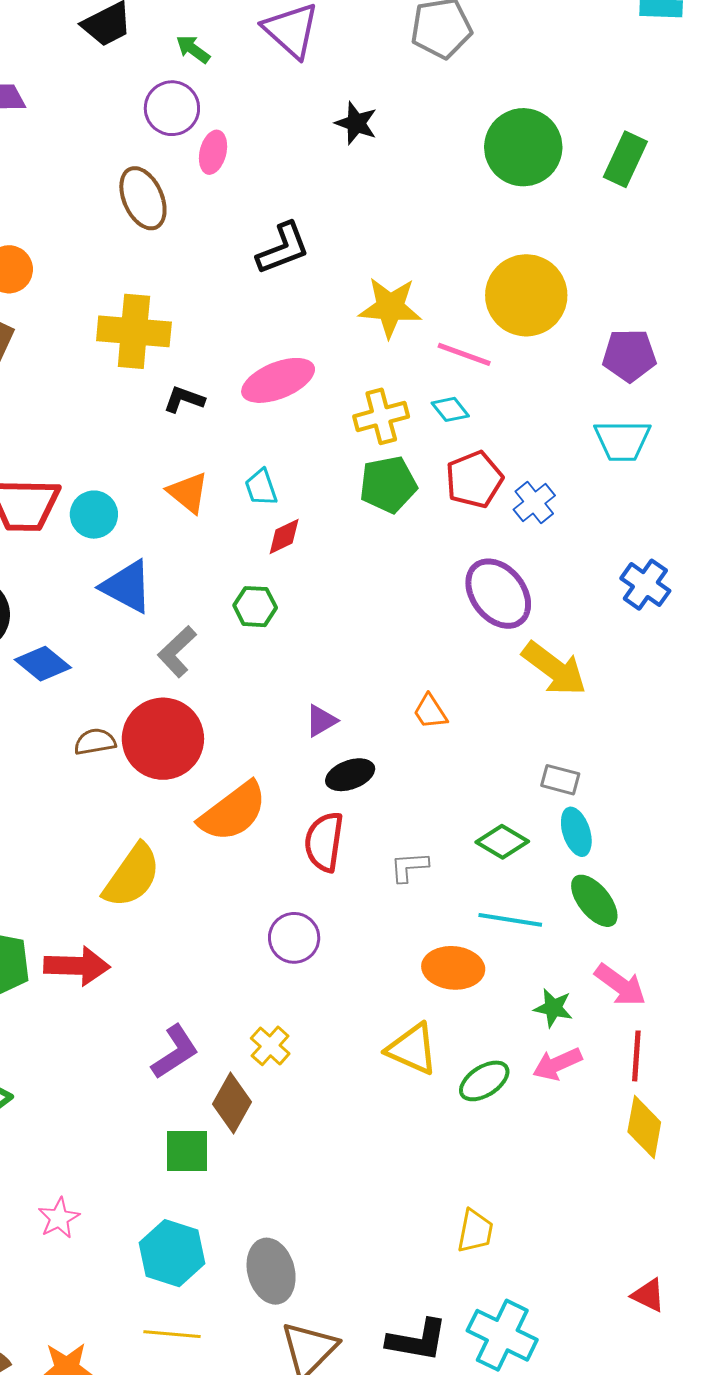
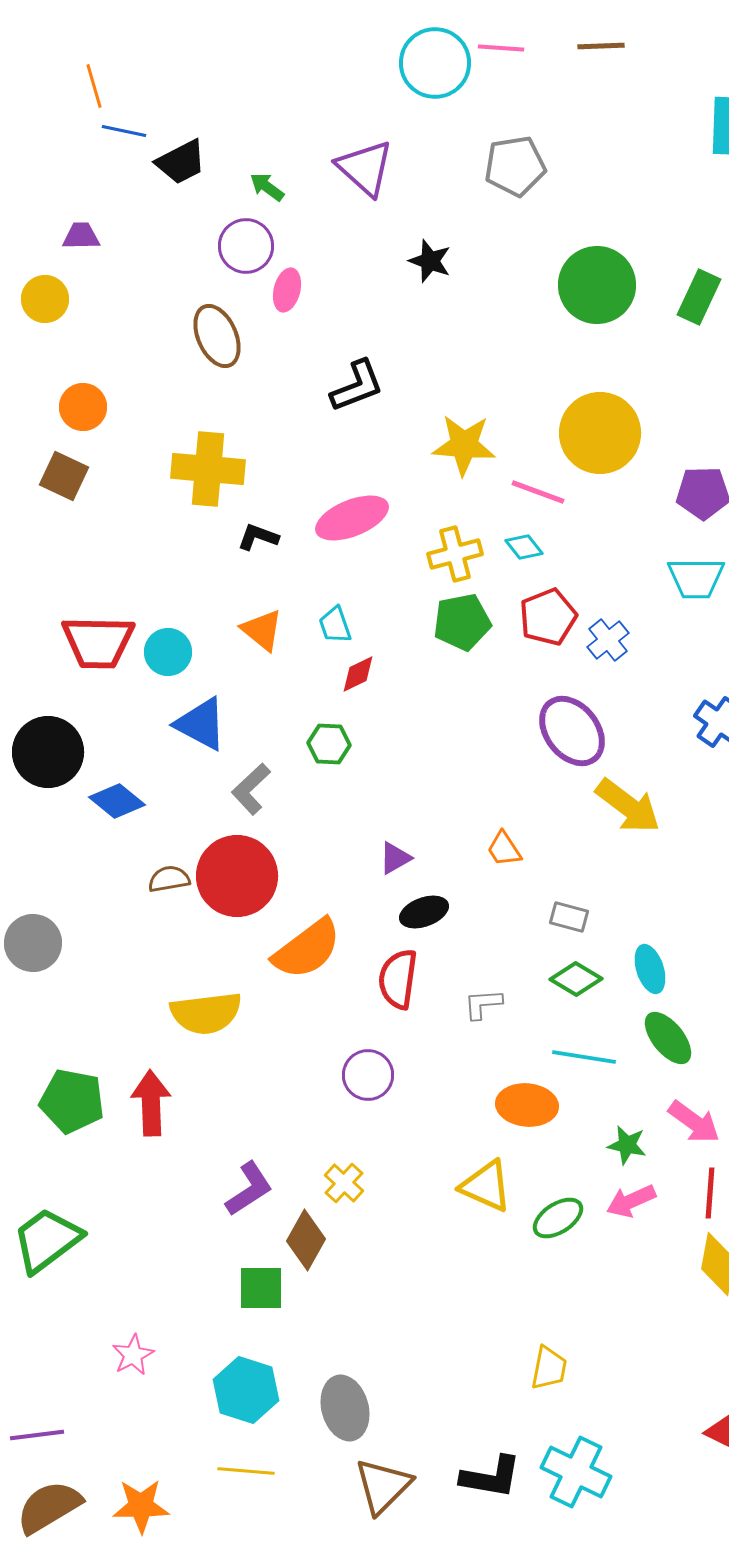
gray rectangle: (560, 780) -> (569, 917), moved
yellow semicircle: (132, 876) -> (206, 1013), turned 48
red arrow: (77, 966) -> (151, 1103), turned -94

